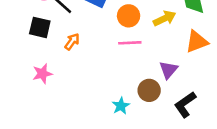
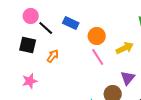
yellow arrow: (165, 18) -> (125, 48), moved
pink line: (130, 43) -> (98, 57), turned 60

